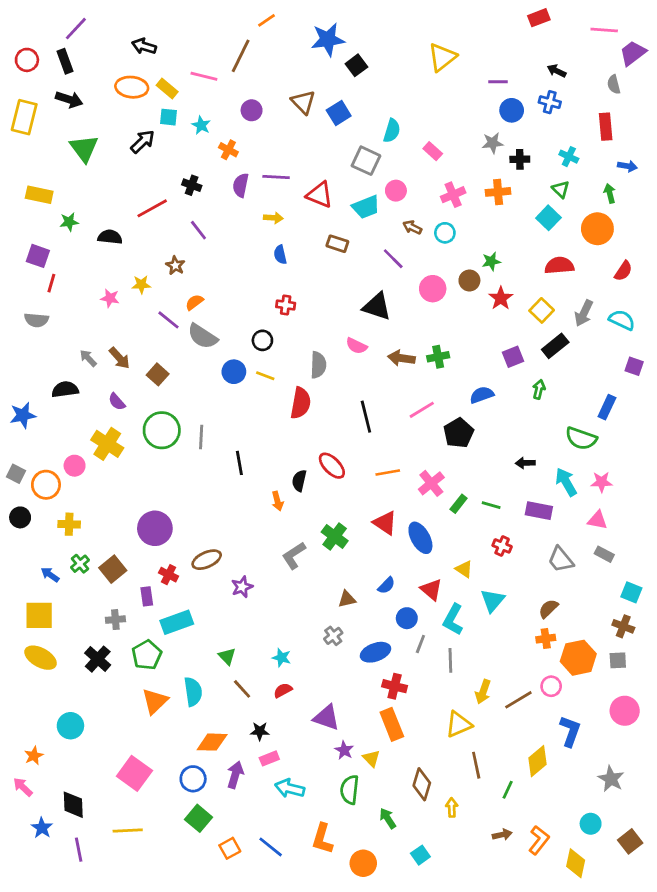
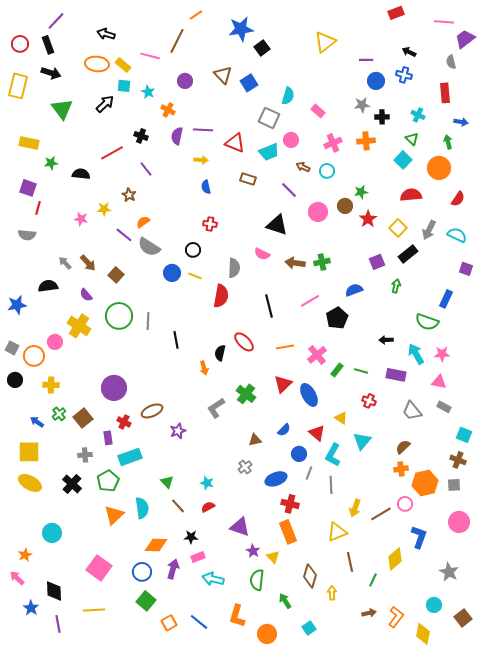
red triangle: (385, 523) -> (283, 384), turned 42

